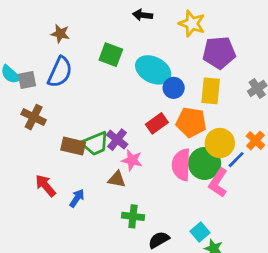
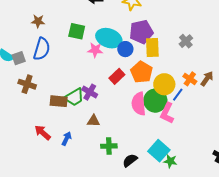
purple pentagon: (219, 53) -> (141, 32), moved
orange pentagon: (191, 122) -> (142, 72), turned 30
pink star: (132, 160) -> (95, 50), moved
cyan square: (200, 232) -> (159, 151), size x1.5

